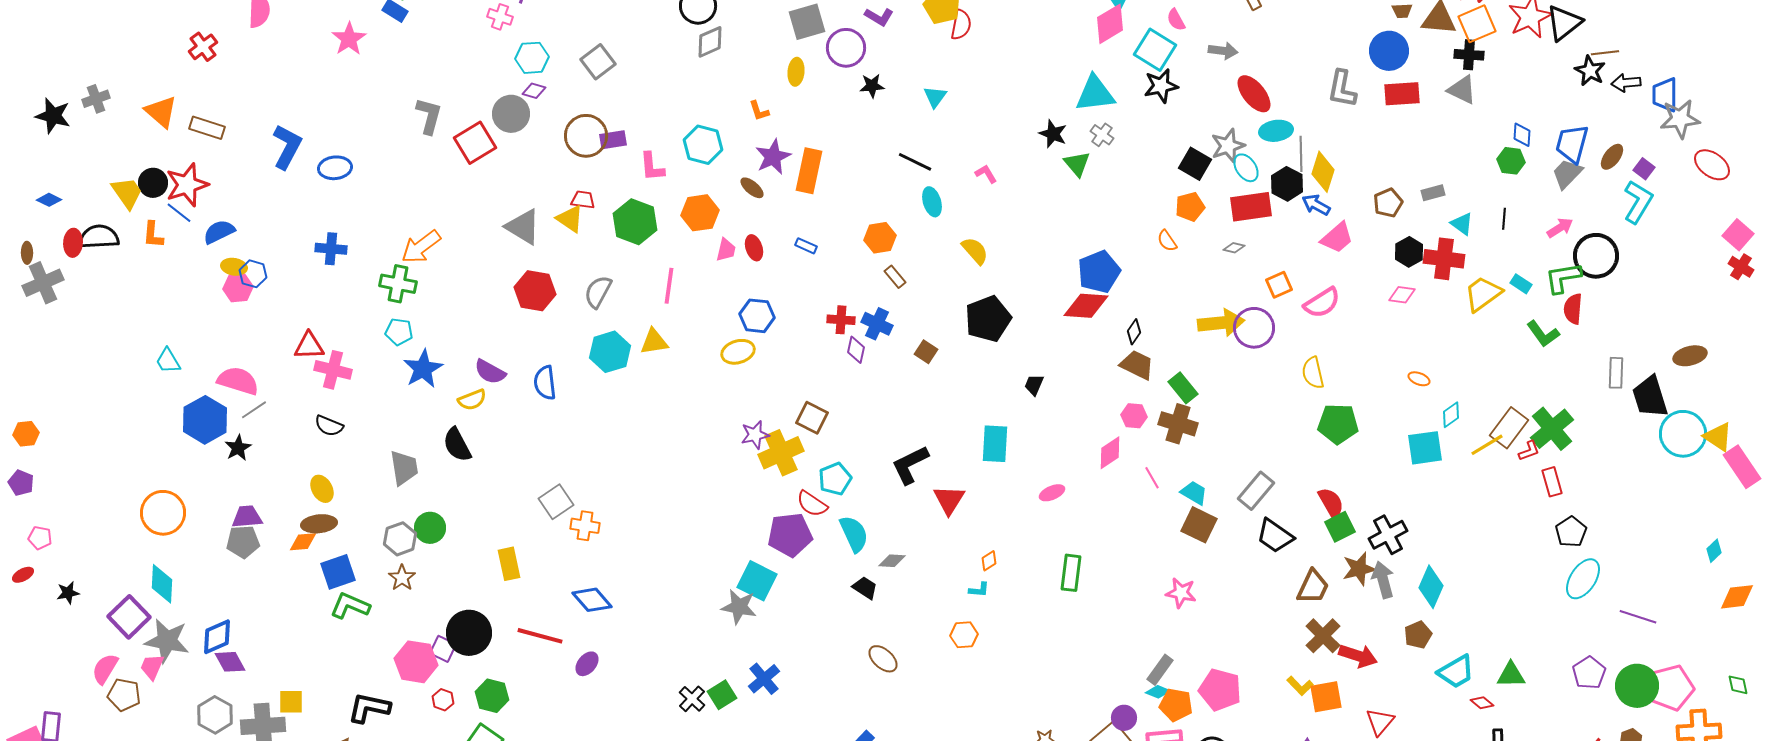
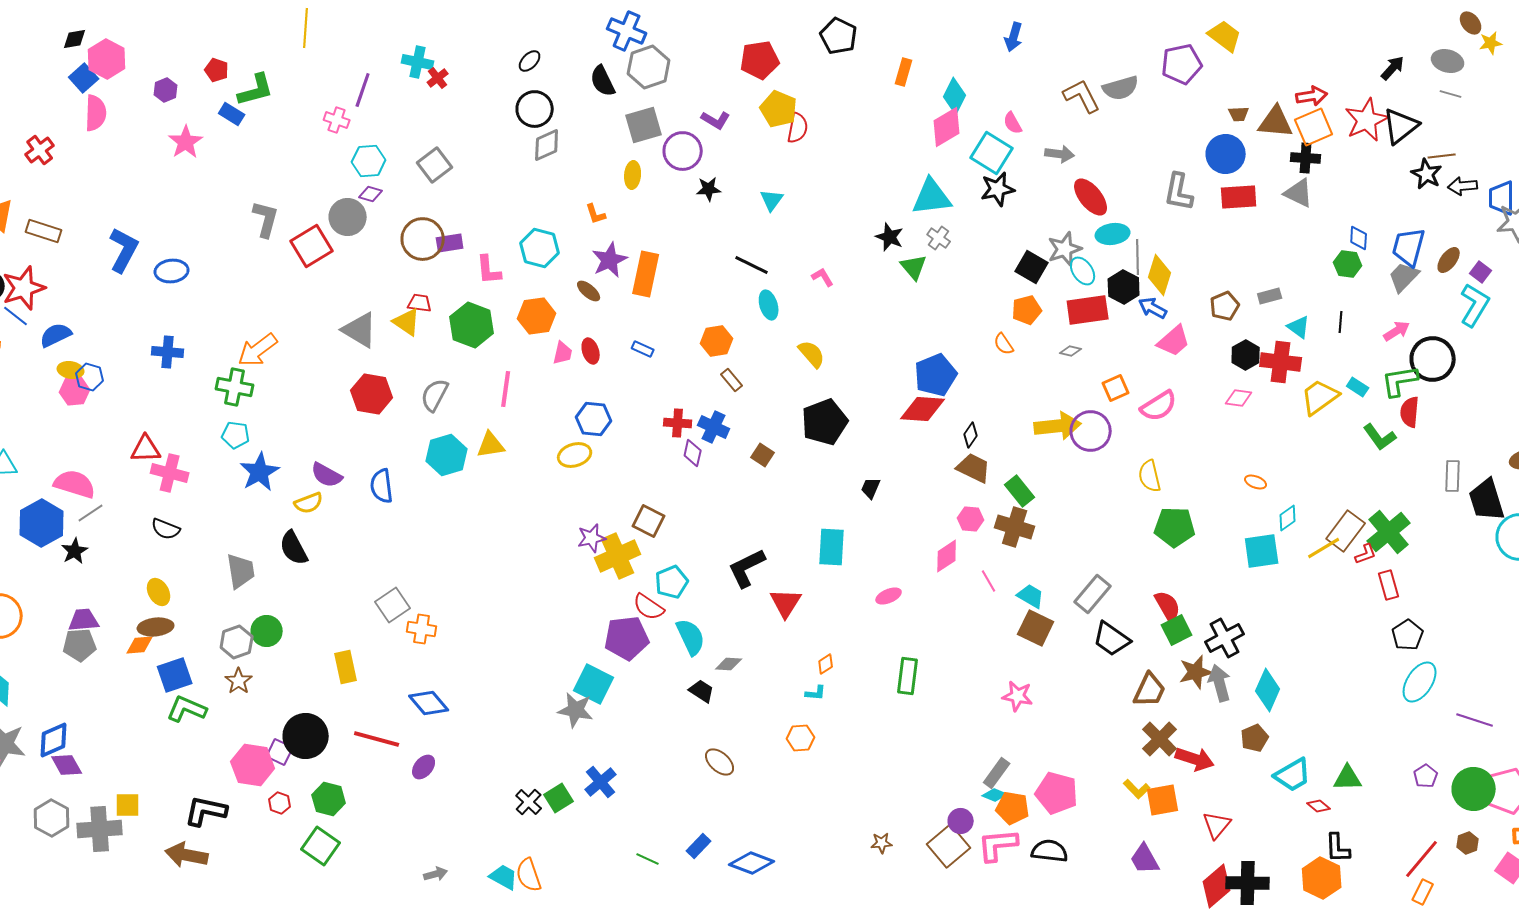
purple pentagon: (1589, 673) -> (1426, 776), size x0.7

